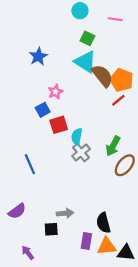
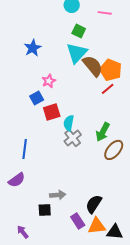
cyan triangle: (85, 62) -> (77, 53), turned 40
blue line: (30, 164) -> (25, 149), turned 30
purple semicircle: (17, 211) -> (17, 180), moved
black semicircle: (103, 223) -> (94, 204), turned 48
purple rectangle: (86, 241) -> (78, 221), turned -42

